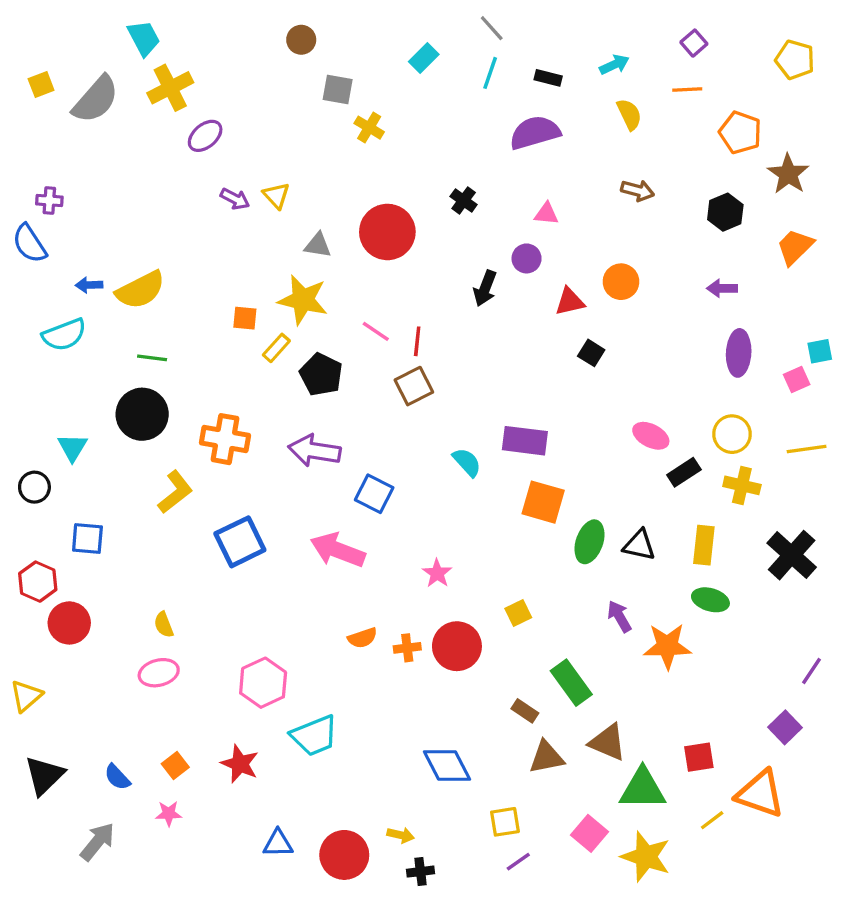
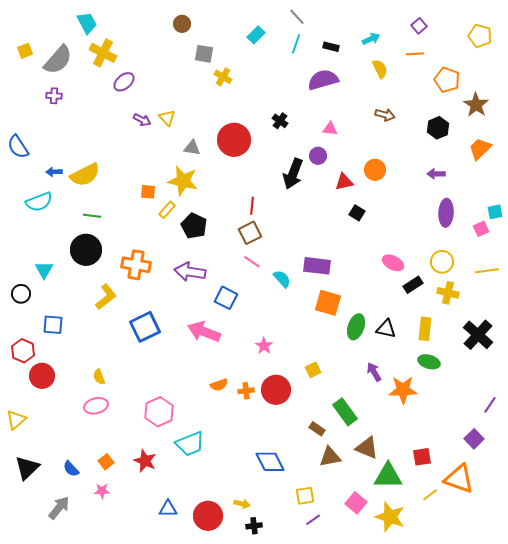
yellow cross: (170, 88) -> (103, 53), turned -36
purple cross: (49, 200) -> (54, 96), moved
black arrow: (485, 288) -> (293, 174), size x1.4
pink line: (376, 331) -> (252, 262), moved

